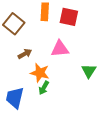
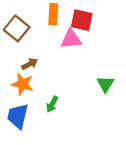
pink triangle: (60, 49) -> (71, 39), moved
orange star: (40, 73) -> (23, 84), moved

